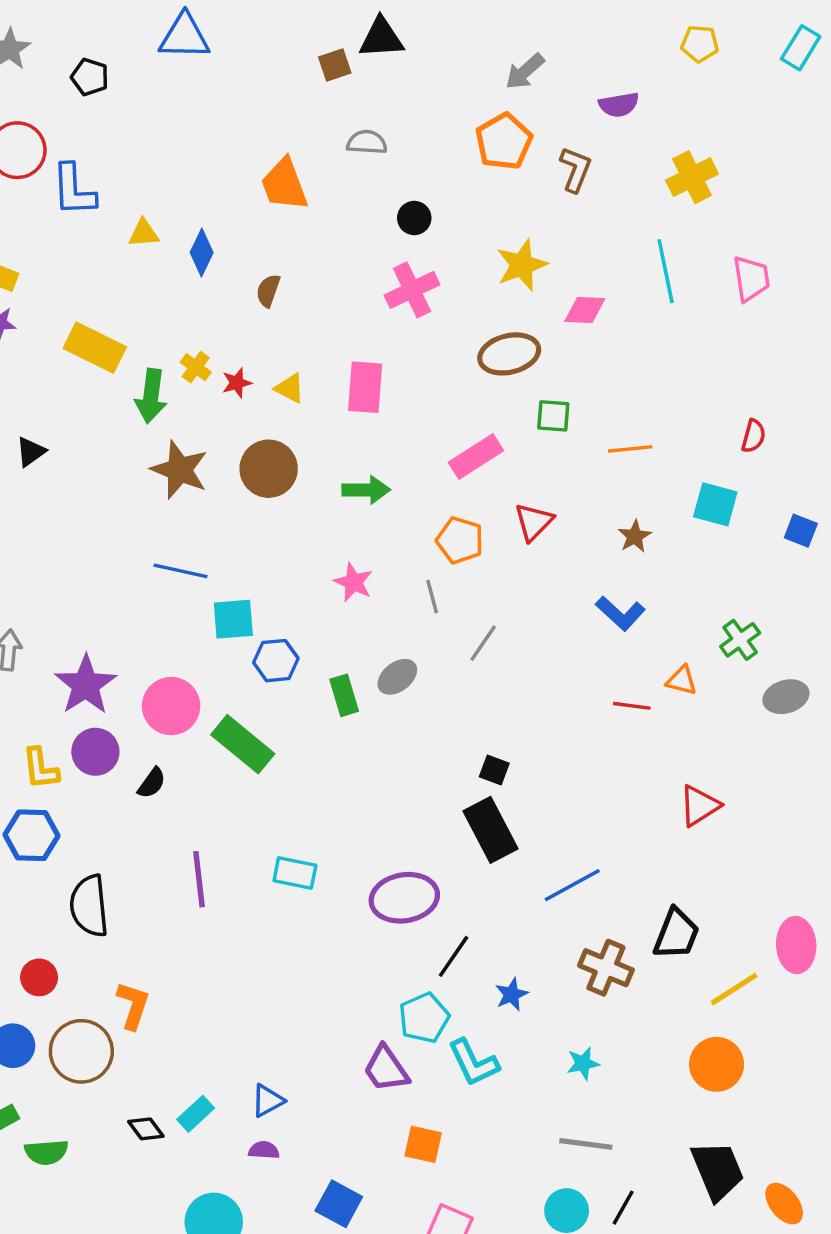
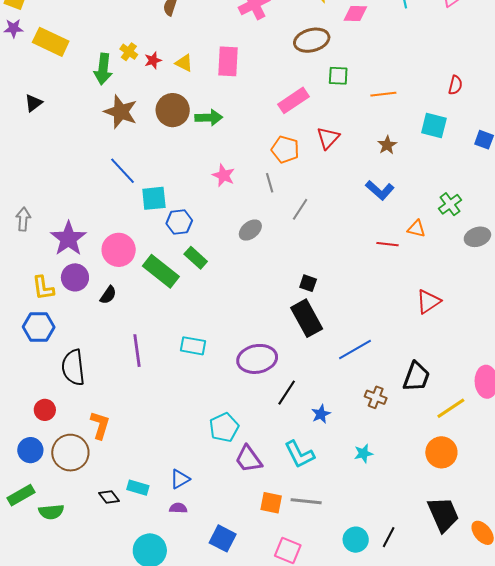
yellow rectangle: (95, 348) -> (51, 42), moved
green arrow: (366, 490) -> (209, 118), moved
blue line: (181, 571) -> (122, 171), turned 36
green rectangle: (344, 695) -> (196, 258), moved, turned -30
brown cross: (606, 968) -> (376, 397), size x0.7
cyan pentagon: (424, 1018) -> (224, 427), moved
cyan rectangle: (196, 1114) -> (138, 488), turned 60
gray line: (586, 1144) -> (306, 501), moved

